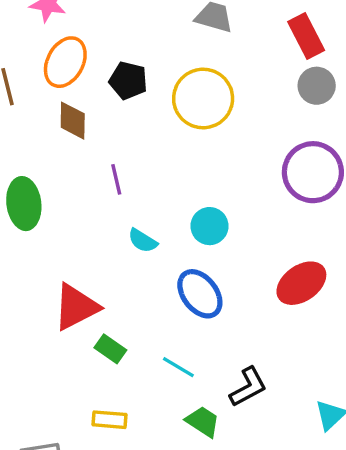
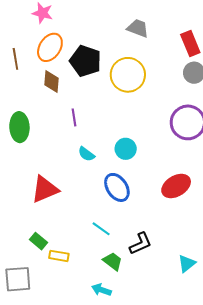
black pentagon: (128, 81) -> (85, 61), size x1.4
green rectangle: (110, 349) -> (39, 241), moved

